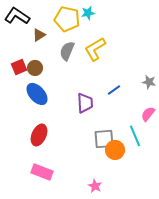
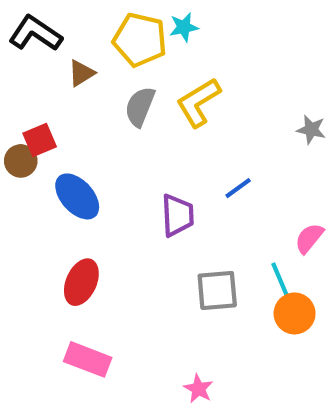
brown circle: (35, 68) -> (21, 161), moved
gray star: (149, 82) -> (311, 130), moved
orange circle: (115, 150) -> (295, 313), moved

